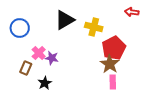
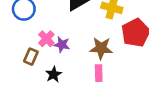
brown star: (110, 64) -> (101, 48), moved, turned -30
pink rectangle: (113, 82) -> (99, 73), moved

